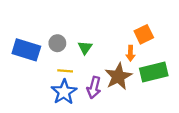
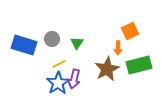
yellow line: (65, 71) -> (59, 64), turned -32
purple arrow: (94, 88) -> (74, 79), moved

